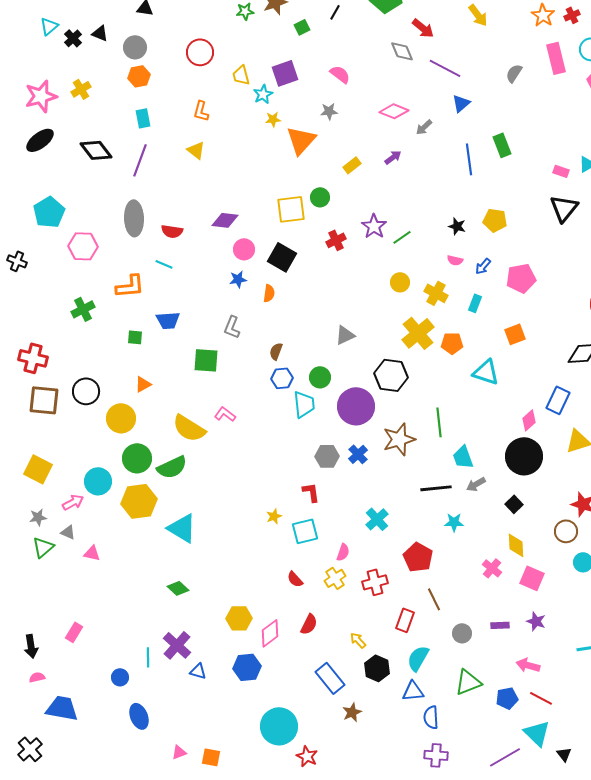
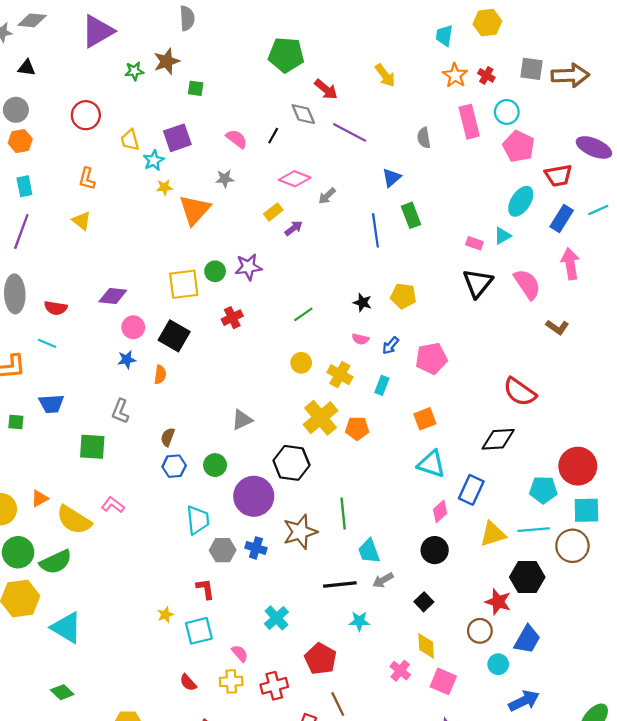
black line: (335, 12) -> (273, 136), moved
red cross: (572, 15) -> (486, 75), turned -35
green square: (302, 27) -> (196, 88), turned 35
gray semicircle: (514, 73) -> (424, 138), turned -42
blue triangle: (461, 103) -> (392, 178), moved
yellow rectangle: (352, 165) -> (273, 212), moved
purple star: (374, 226) -> (248, 267), moved, turned 30
cyan triangle: (486, 372) -> (431, 464), moved
orange triangle: (143, 384) -> (40, 498), moved
cyan trapezoid: (304, 404) -> (198, 520), moved
blue cross: (358, 454) -> (256, 548), turned -30
black circle: (524, 456) -> (435, 550), size x0.7
pink semicircle: (343, 552) -> (240, 653), turned -60
yellow cross: (335, 578) -> (231, 681), turned 30

